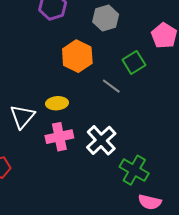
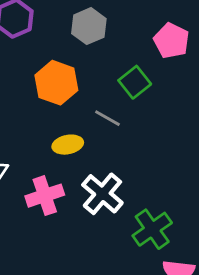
yellow ellipse: (57, 103) -> (68, 145), moved
green cross: (134, 170) -> (152, 229), turned 32

